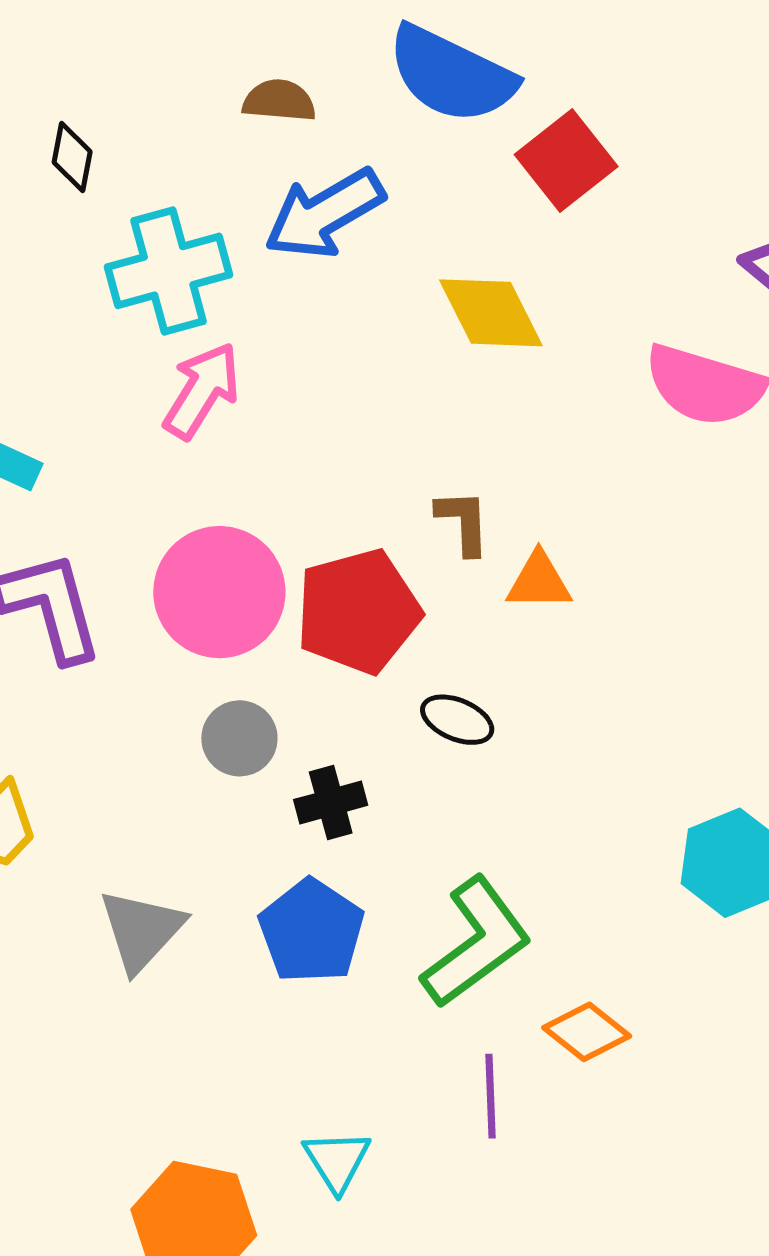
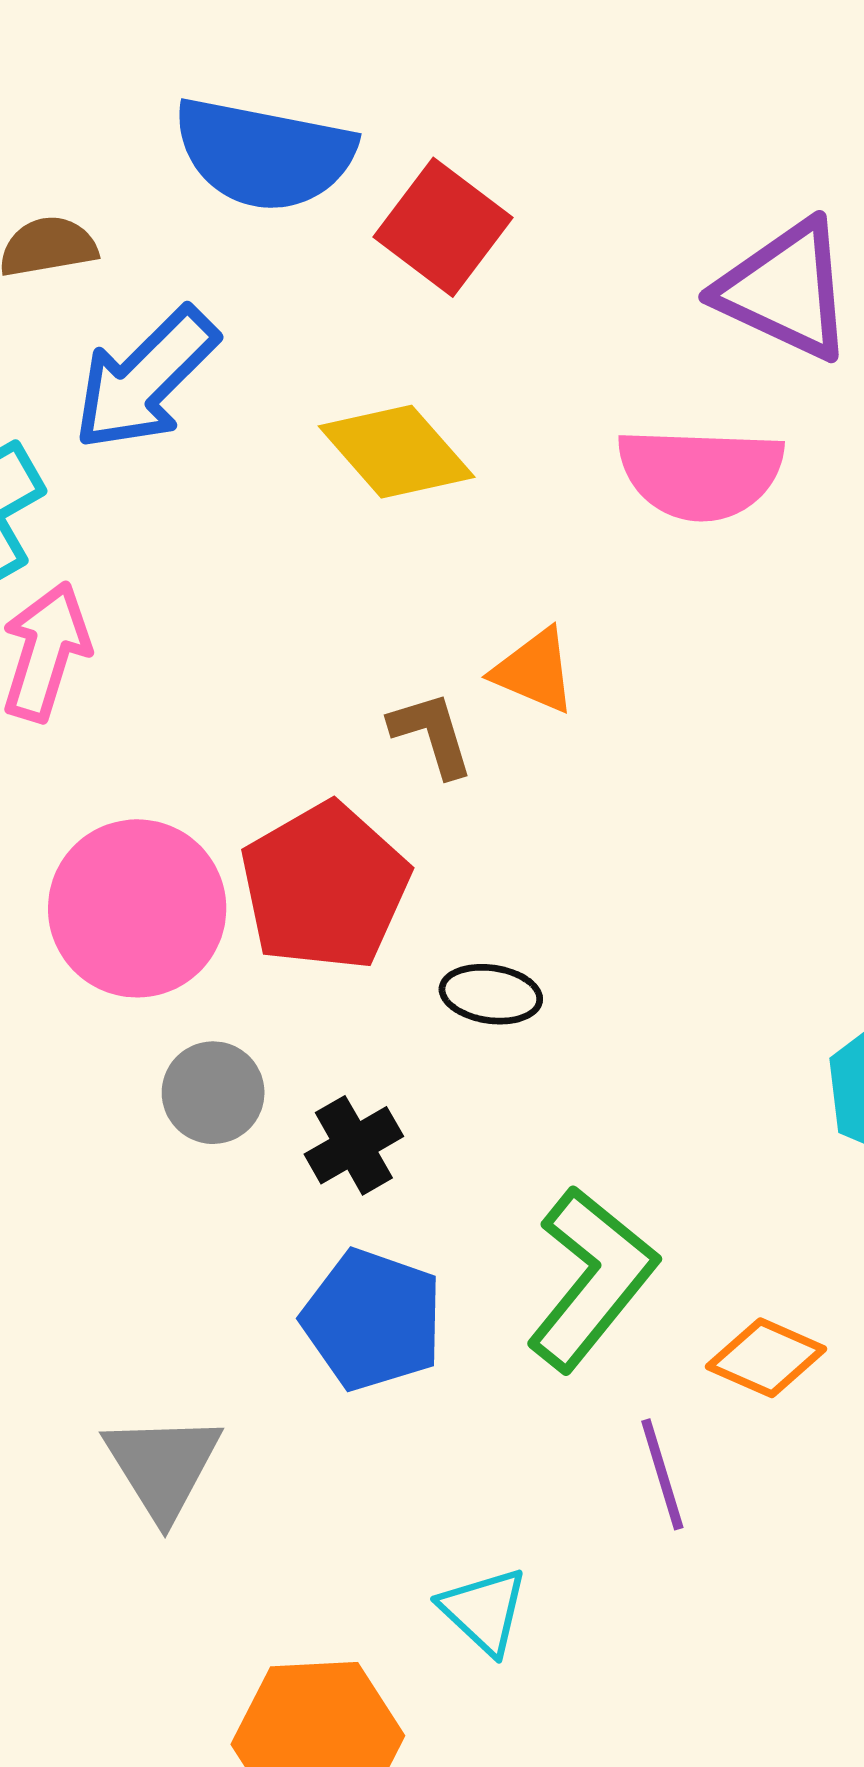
orange triangle: (539, 581) -> (535, 671), moved, turned 38
gray triangle: (141, 930) -> (163, 1466), moved

